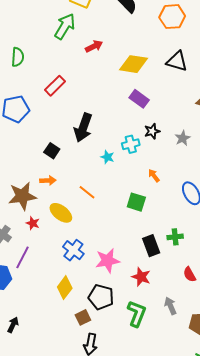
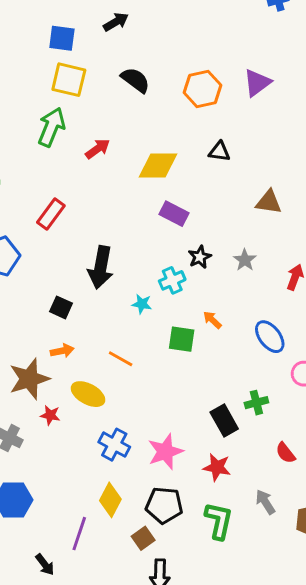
black triangle: (177, 61) -> (219, 152), size x0.7
green square: (136, 202) -> (182, 339), moved
purple line: (22, 257) -> (79, 534), moved
black arrow: (13, 325) -> (45, 565), turned 126

